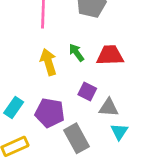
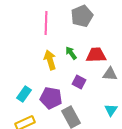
gray triangle: (109, 108) -> (110, 74), moved
cyan triangle: (119, 132) -> (111, 110), moved

